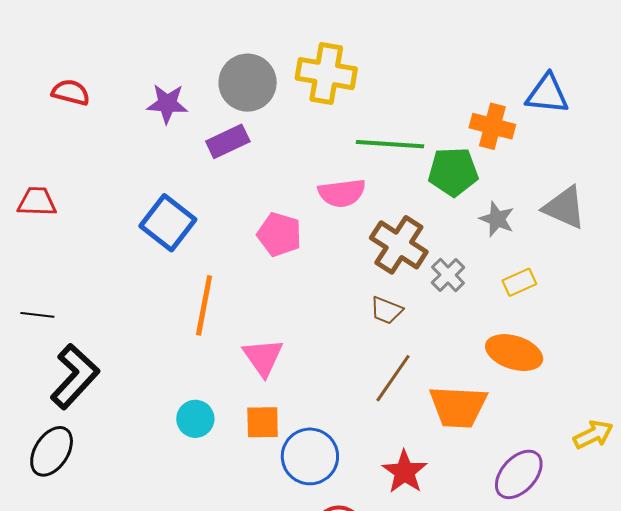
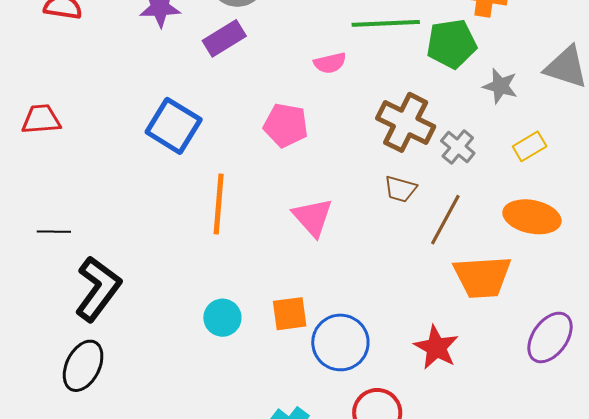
pink semicircle: (342, 193) -> (330, 63), moved, size x0.7
pink triangle: (263, 357) -> (313, 217), moved
brown line: (393, 378) -> (445, 220), moved

